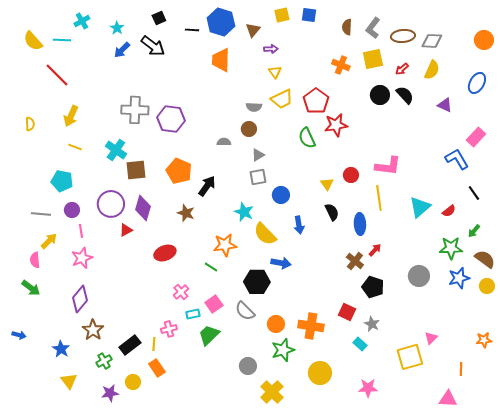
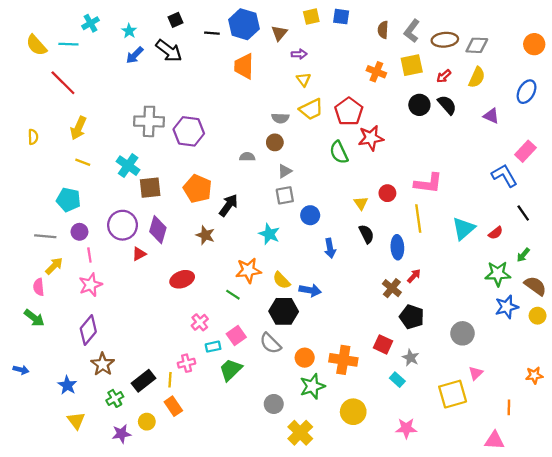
yellow semicircle: (265, 234) -> (281, 280), moved, size x0.7
gray circle: (419, 276) -> (462, 333), moved

